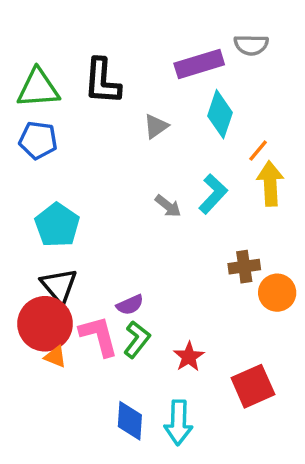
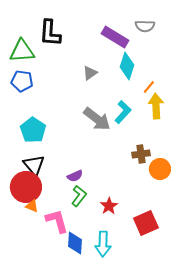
purple rectangle: (199, 64) -> (115, 37), turned 48
black L-shape: (102, 81) -> (50, 33), moved
gray arrow: (168, 206) -> (97, 119), size x1.8
pink L-shape: (99, 336) -> (57, 221), moved

